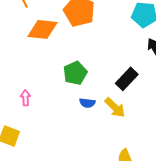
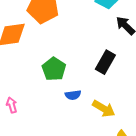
yellow arrow: (115, 108) -> (104, 109), moved

